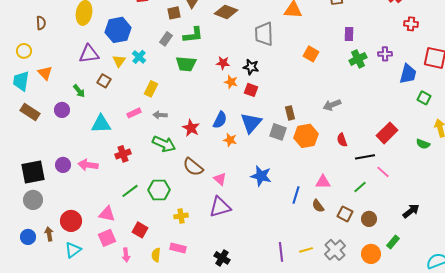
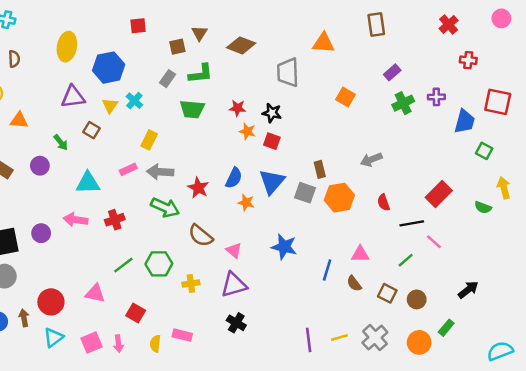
purple rectangle: (349, 34) -> (392, 72), turned 48
orange triangle: (45, 73) -> (19, 120), turned -42
gray arrow: (160, 115) -> (160, 172), size x1.5
pink arrow: (88, 165) -> (75, 220), moved
yellow cross: (181, 216) -> (191, 284), moved
pink square: (107, 238) -> (91, 342), moved
black cross: (222, 258) -> (236, 323), moved

